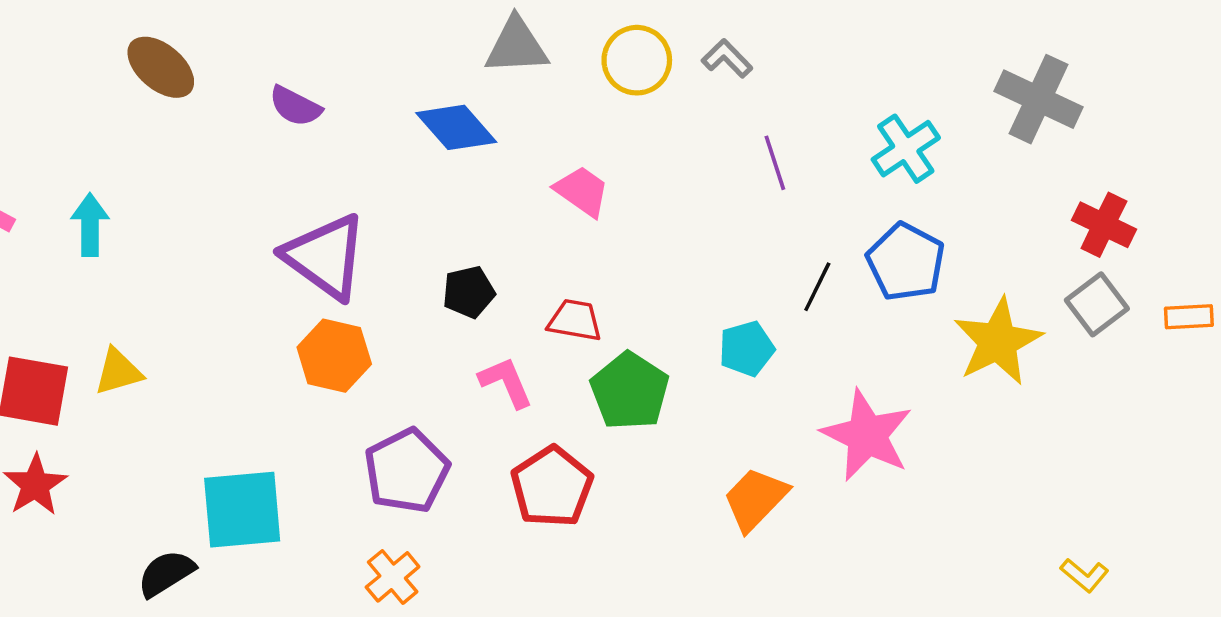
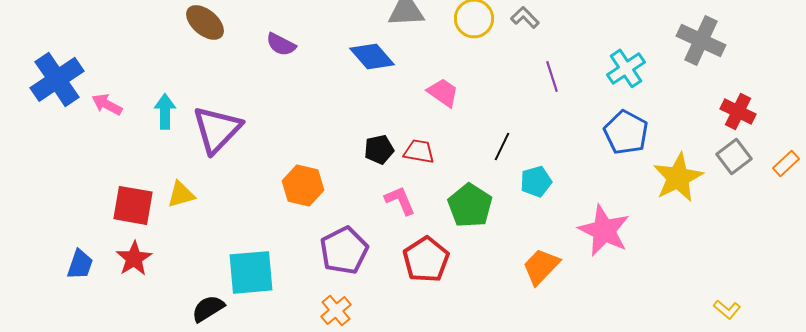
purple triangle: (325, 257) -> (217, 129), moved, turned 38
black line: (817, 287) -> (502, 146), moved
orange rectangle: (1189, 317) -> (786, 163), turned -40
red trapezoid: (575, 320) -> (419, 151), moved

